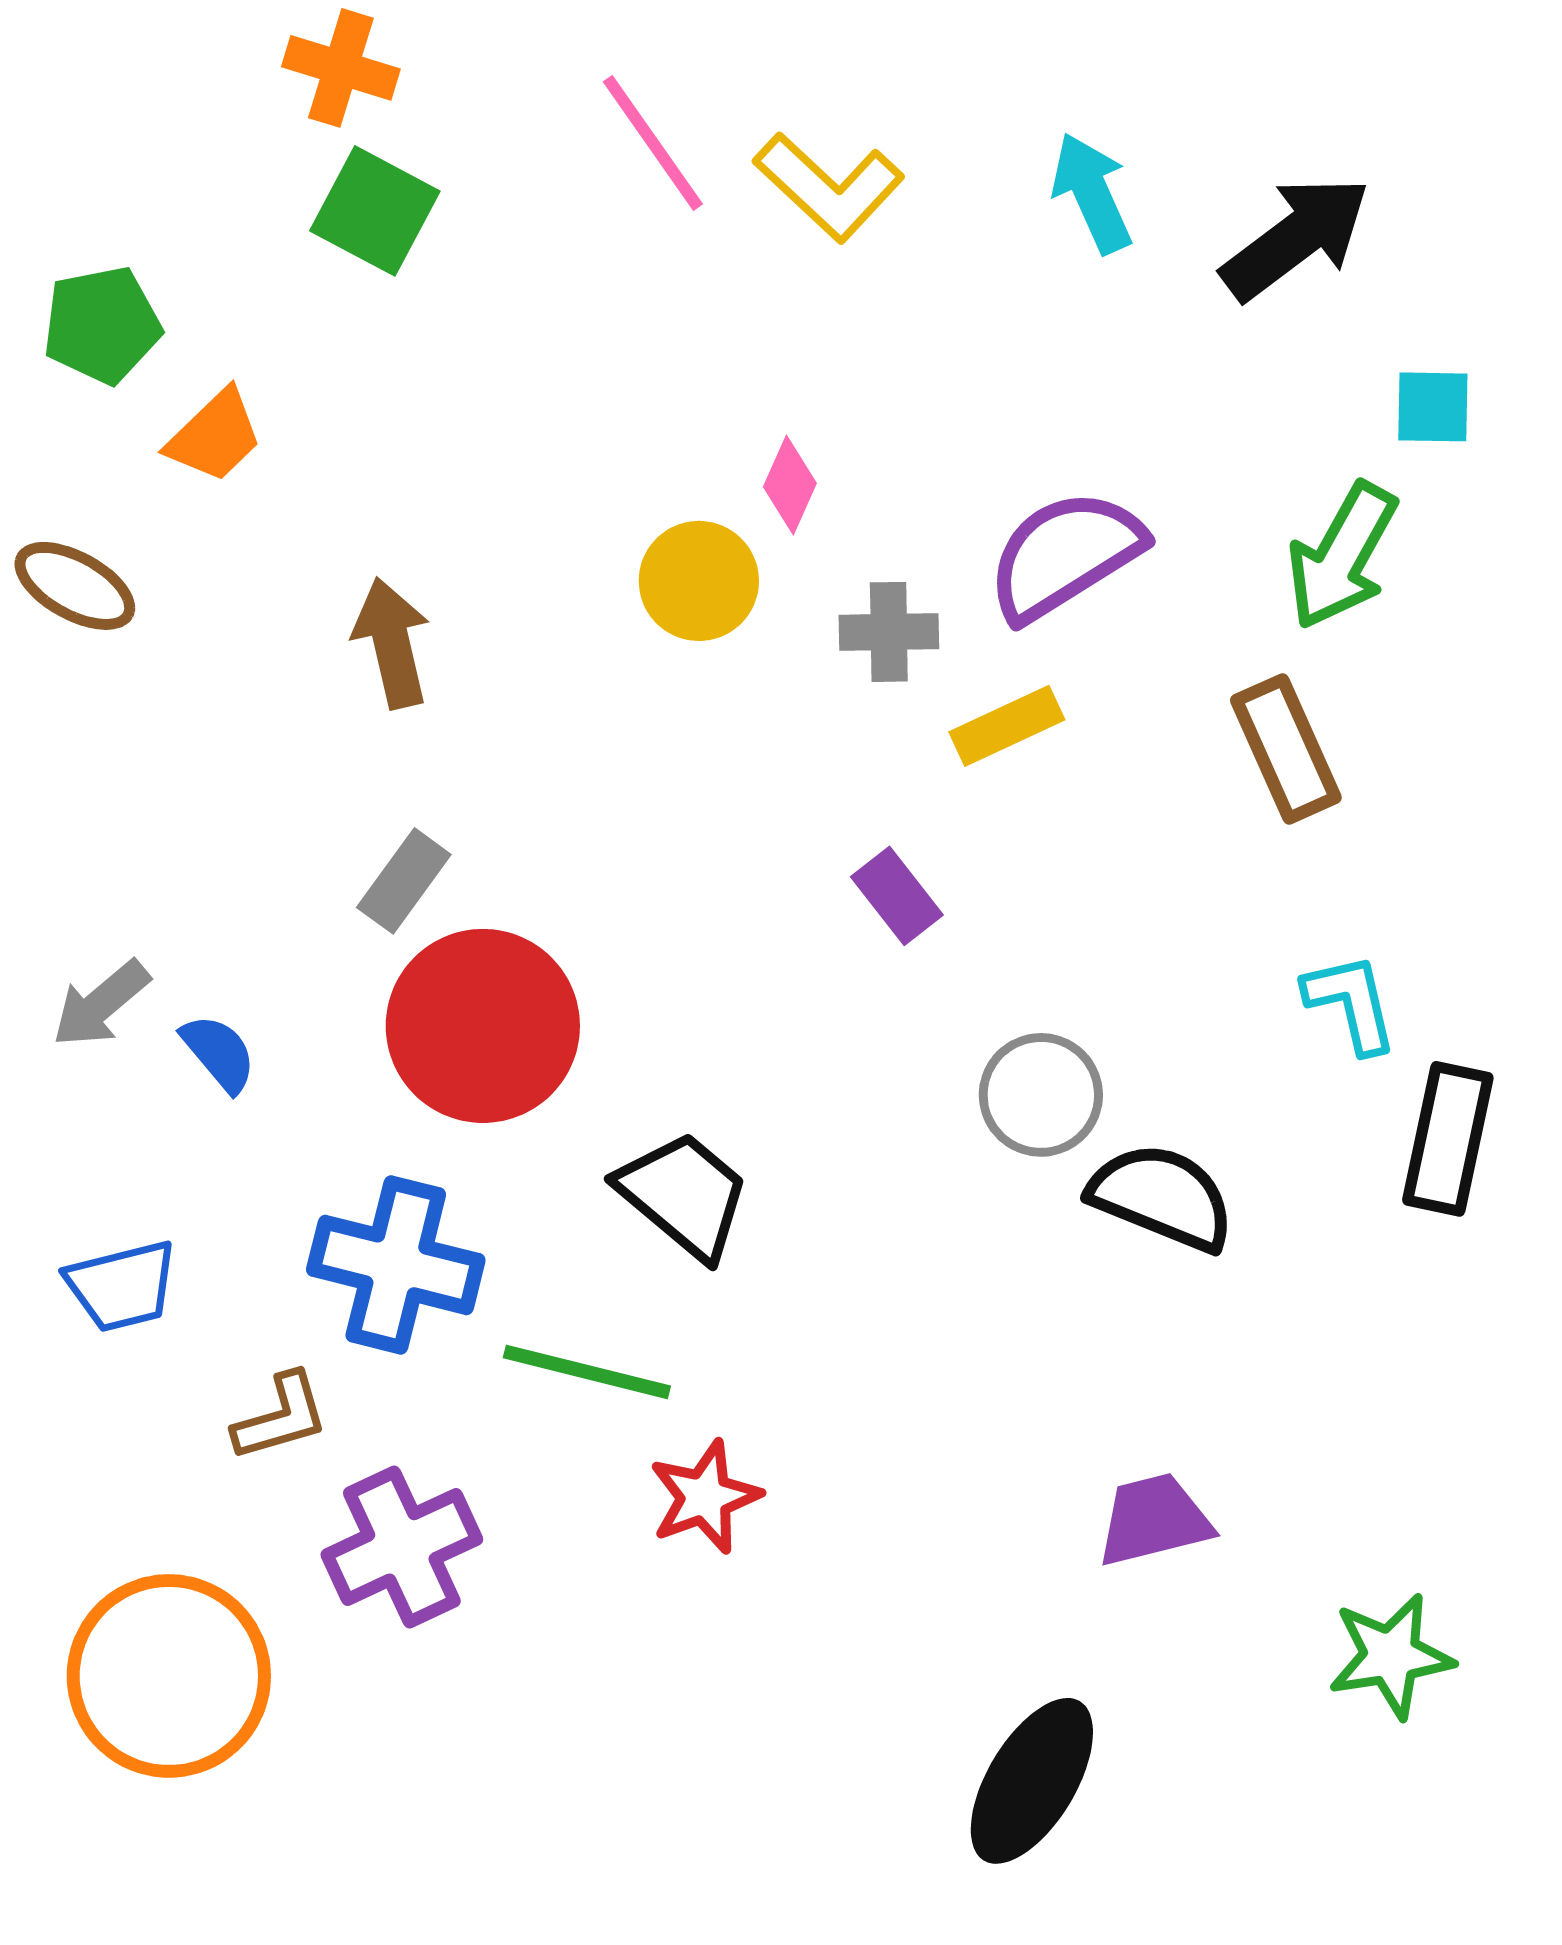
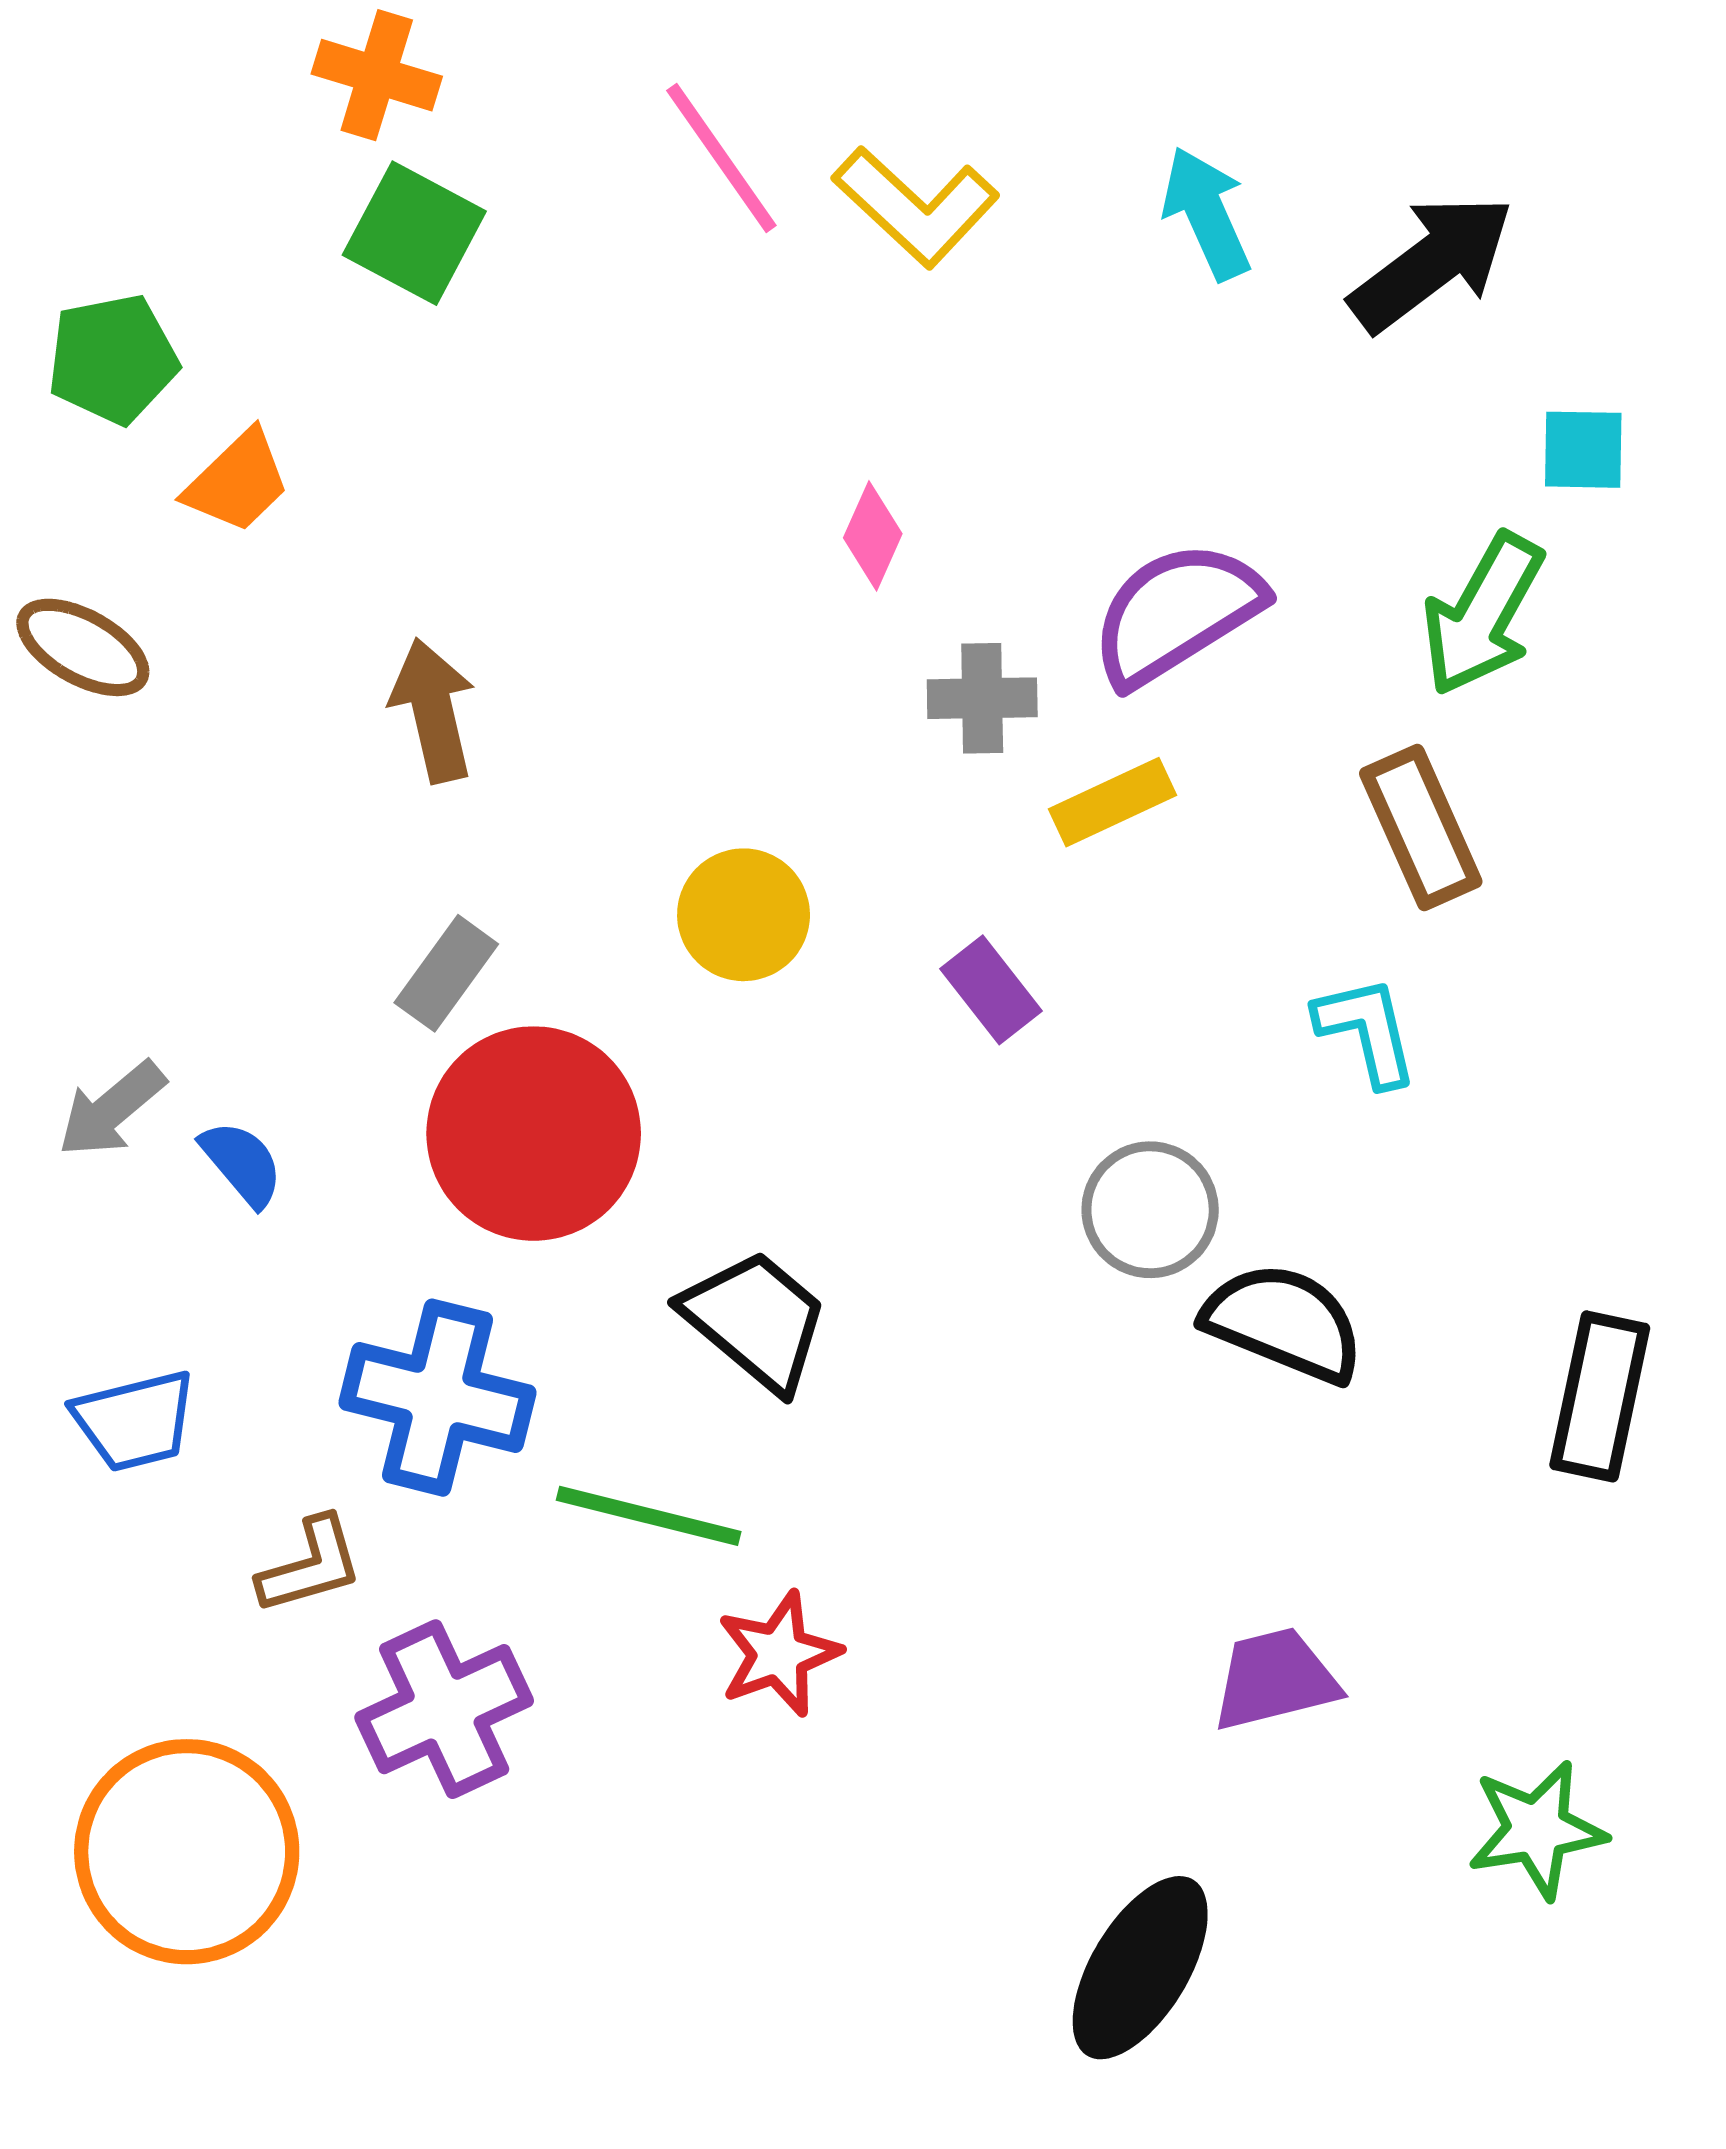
yellow circle: (699, 581) -> (744, 915), moved
cyan L-shape: (1351, 1003) -> (1367, 1031), moved
black rectangle: (1448, 1139) -> (1600, 1396), moved

